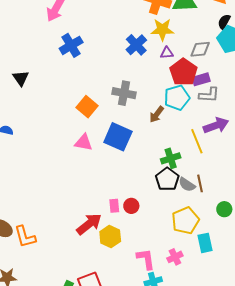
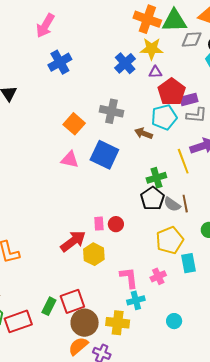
gray diamond: (200, 49) -> (192, 39), moved
brown arrow: (157, 114) -> (144, 133), turned 72

